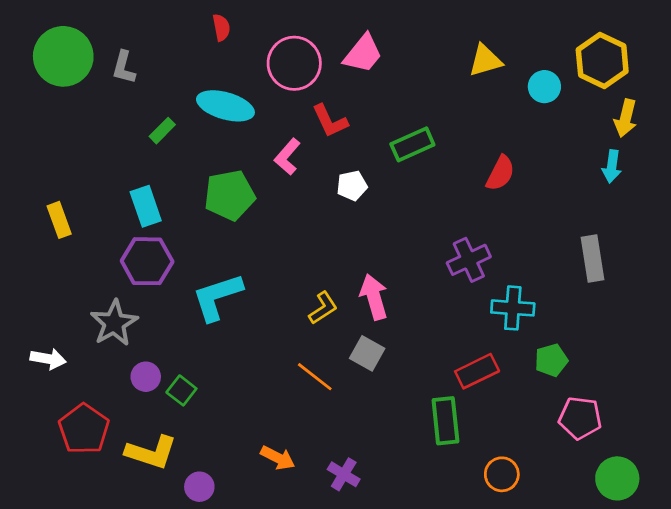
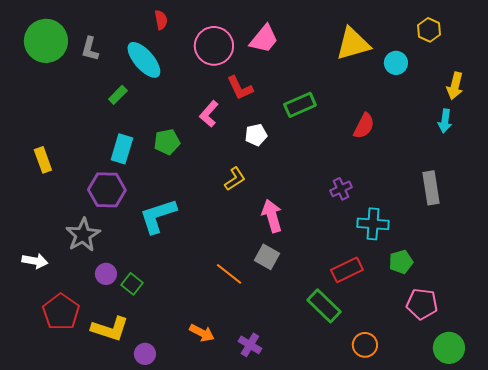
yellow triangle: (485, 60) -> (353, 44), size x1.4
yellow hexagon: (602, 60) -> (429, 30), moved, size x0.6
cyan ellipse: (225, 106) -> (144, 60), moved, turned 33
green pentagon: (230, 195) -> (167, 142), size x0.7
cyan rectangle: (146, 206) -> (122, 149), moved, turned 36
purple cross: (469, 260) -> (341, 189), size x0.7
yellow L-shape: (323, 308) -> (235, 179), moved
green rectangle: (445, 421) -> (324, 306), turned -40

